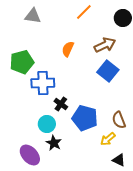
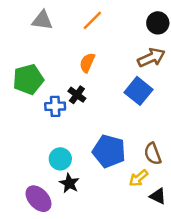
orange line: (84, 12) -> (92, 20), moved
brown arrow: (105, 45) -> (151, 58), moved
blue cross: (43, 83) -> (55, 106), size x0.7
black cross: (61, 104) -> (77, 95), moved
black triangle: (119, 160) -> (158, 196), moved

